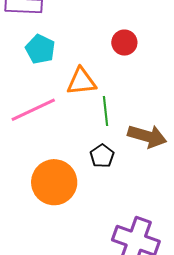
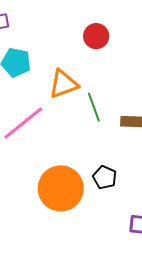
black pentagon: (102, 156) -> (105, 177), moved

